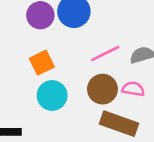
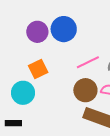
cyan circle: (52, 95) -> (23, 93), moved

